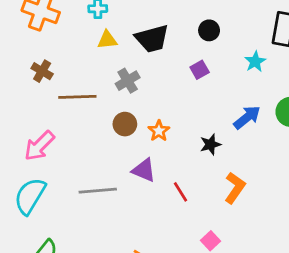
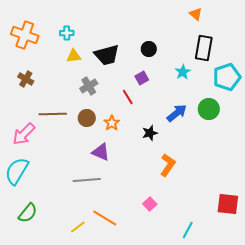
brown line: (77, 97) -> (53, 114), moved
gray line: (98, 191) -> (87, 180), moved
red line: (181, 192) -> (128, 97), moved

